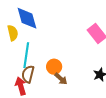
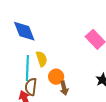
yellow semicircle: (13, 33) -> (42, 59), moved
brown arrow: (61, 79) -> (64, 88), turned 40

